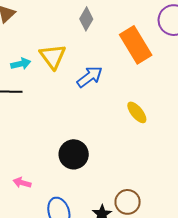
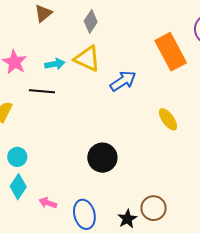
gray diamond: (86, 19) -> (91, 22), moved
yellow triangle: (53, 56) -> (87, 58), turned -32
pink arrow: (22, 183) -> (48, 203), moved

